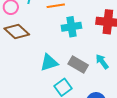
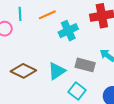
brown diamond: (17, 32) -> (23, 71), moved

